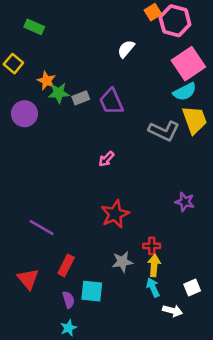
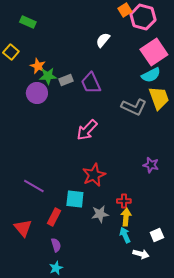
purple circle: (24, 114) -> (37, 93), moved
pink arrow: (106, 159) -> (87, 130), size x1.6
cyan square: (92, 291) -> (75, 199), moved

